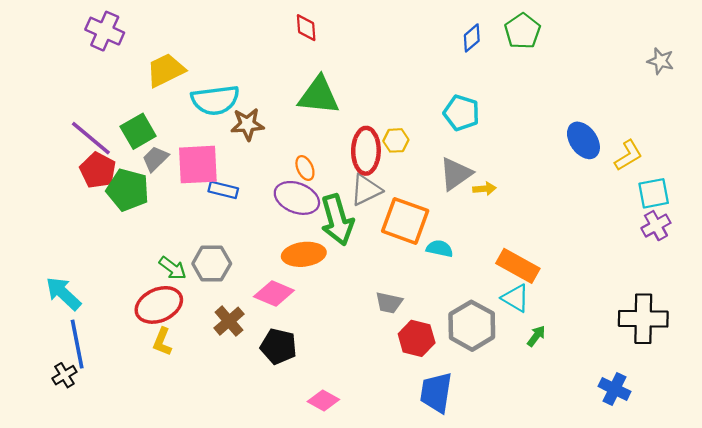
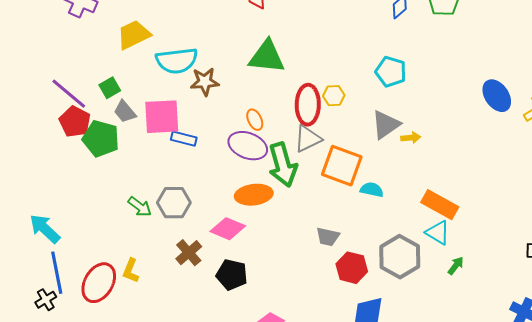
green square: (138, 131) -> (110, 88), size x0.7
gray trapezoid: (155, 159) -> (125, 112), turned -85
red ellipse: (159, 305) -> (99, 283), moved, turned -36

